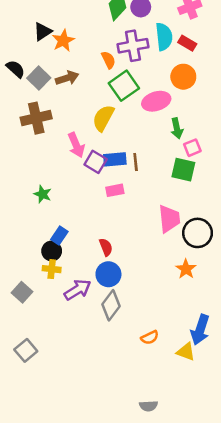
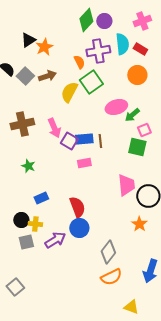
pink ellipse: (156, 101) -> (116, 107), moved
brown cross: (36, 118) -> (22, 124), moved
yellow semicircle: (103, 118) -> (69, 92), moved
green arrow: (177, 128) -> (132, 115), turned 63
blue rectangle: (59, 236) -> (41, 198), turned 32
red semicircle: (106, 247) -> (77, 207), size x1.5
black circle: (52, 251) -> (21, 220), moved
gray square: (22, 292) -> (26, 242), moved, turned 35
gray diamond: (111, 305) -> (108, 252), moved
orange semicircle: (150, 337) -> (111, 277), size x1.5
yellow triangle: (186, 352) -> (131, 307), moved

